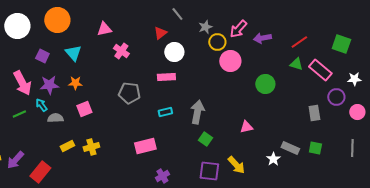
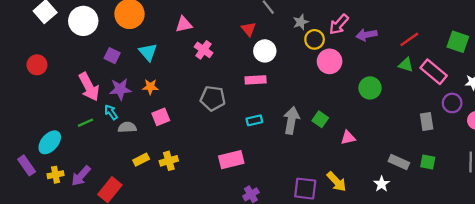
red triangle: (160, 33) -> (249, 29), turned -32
green square: (205, 139) -> (320, 119), moved
white star: (273, 159) -> (382, 184), moved

